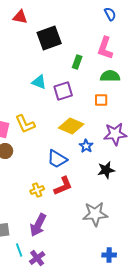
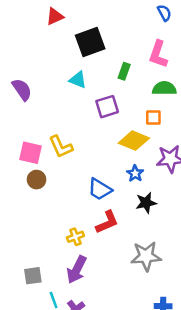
red triangle: (20, 17) -> (55, 16), turned -35
cyan triangle: (39, 82) -> (78, 80), moved
yellow diamond: (71, 126) -> (134, 141), moved
black star: (106, 170) -> (146, 203), moved
yellow cross: (37, 190) -> (75, 237), moved

